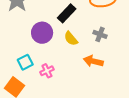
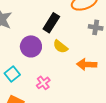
gray cross: (100, 34) -> (96, 27), moved
cyan square: (25, 62) -> (12, 74), moved

